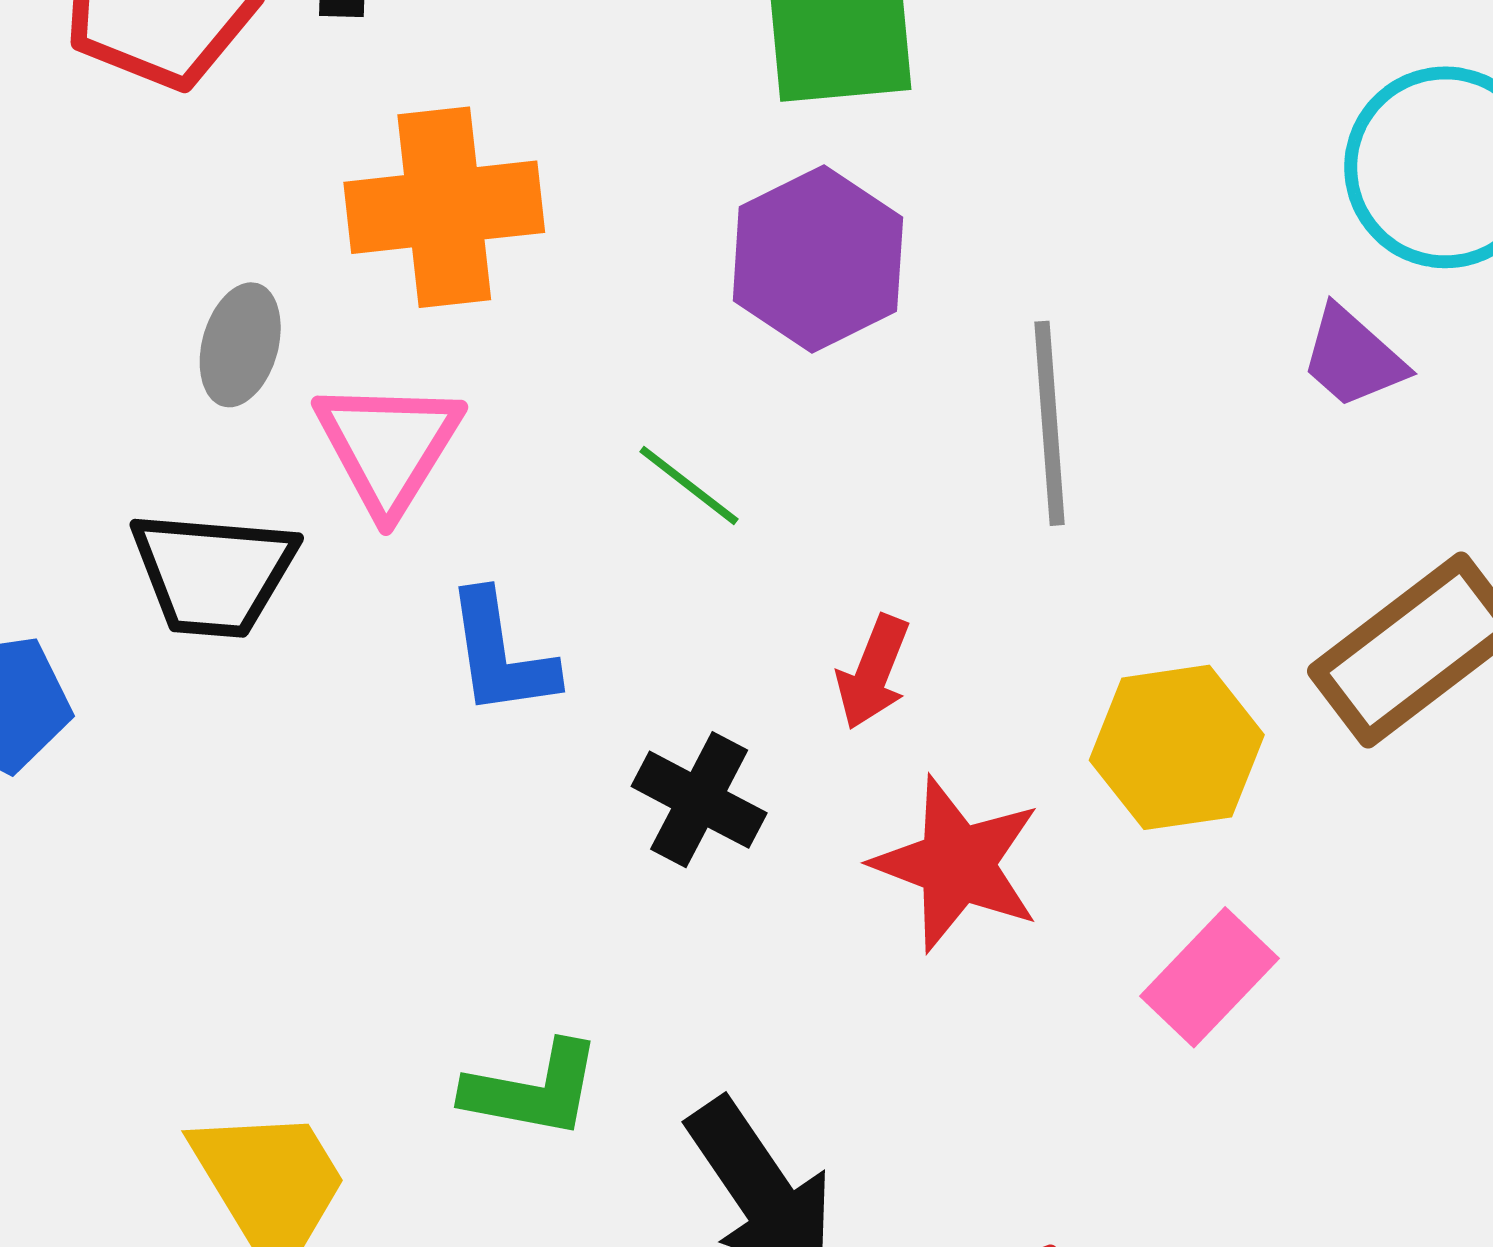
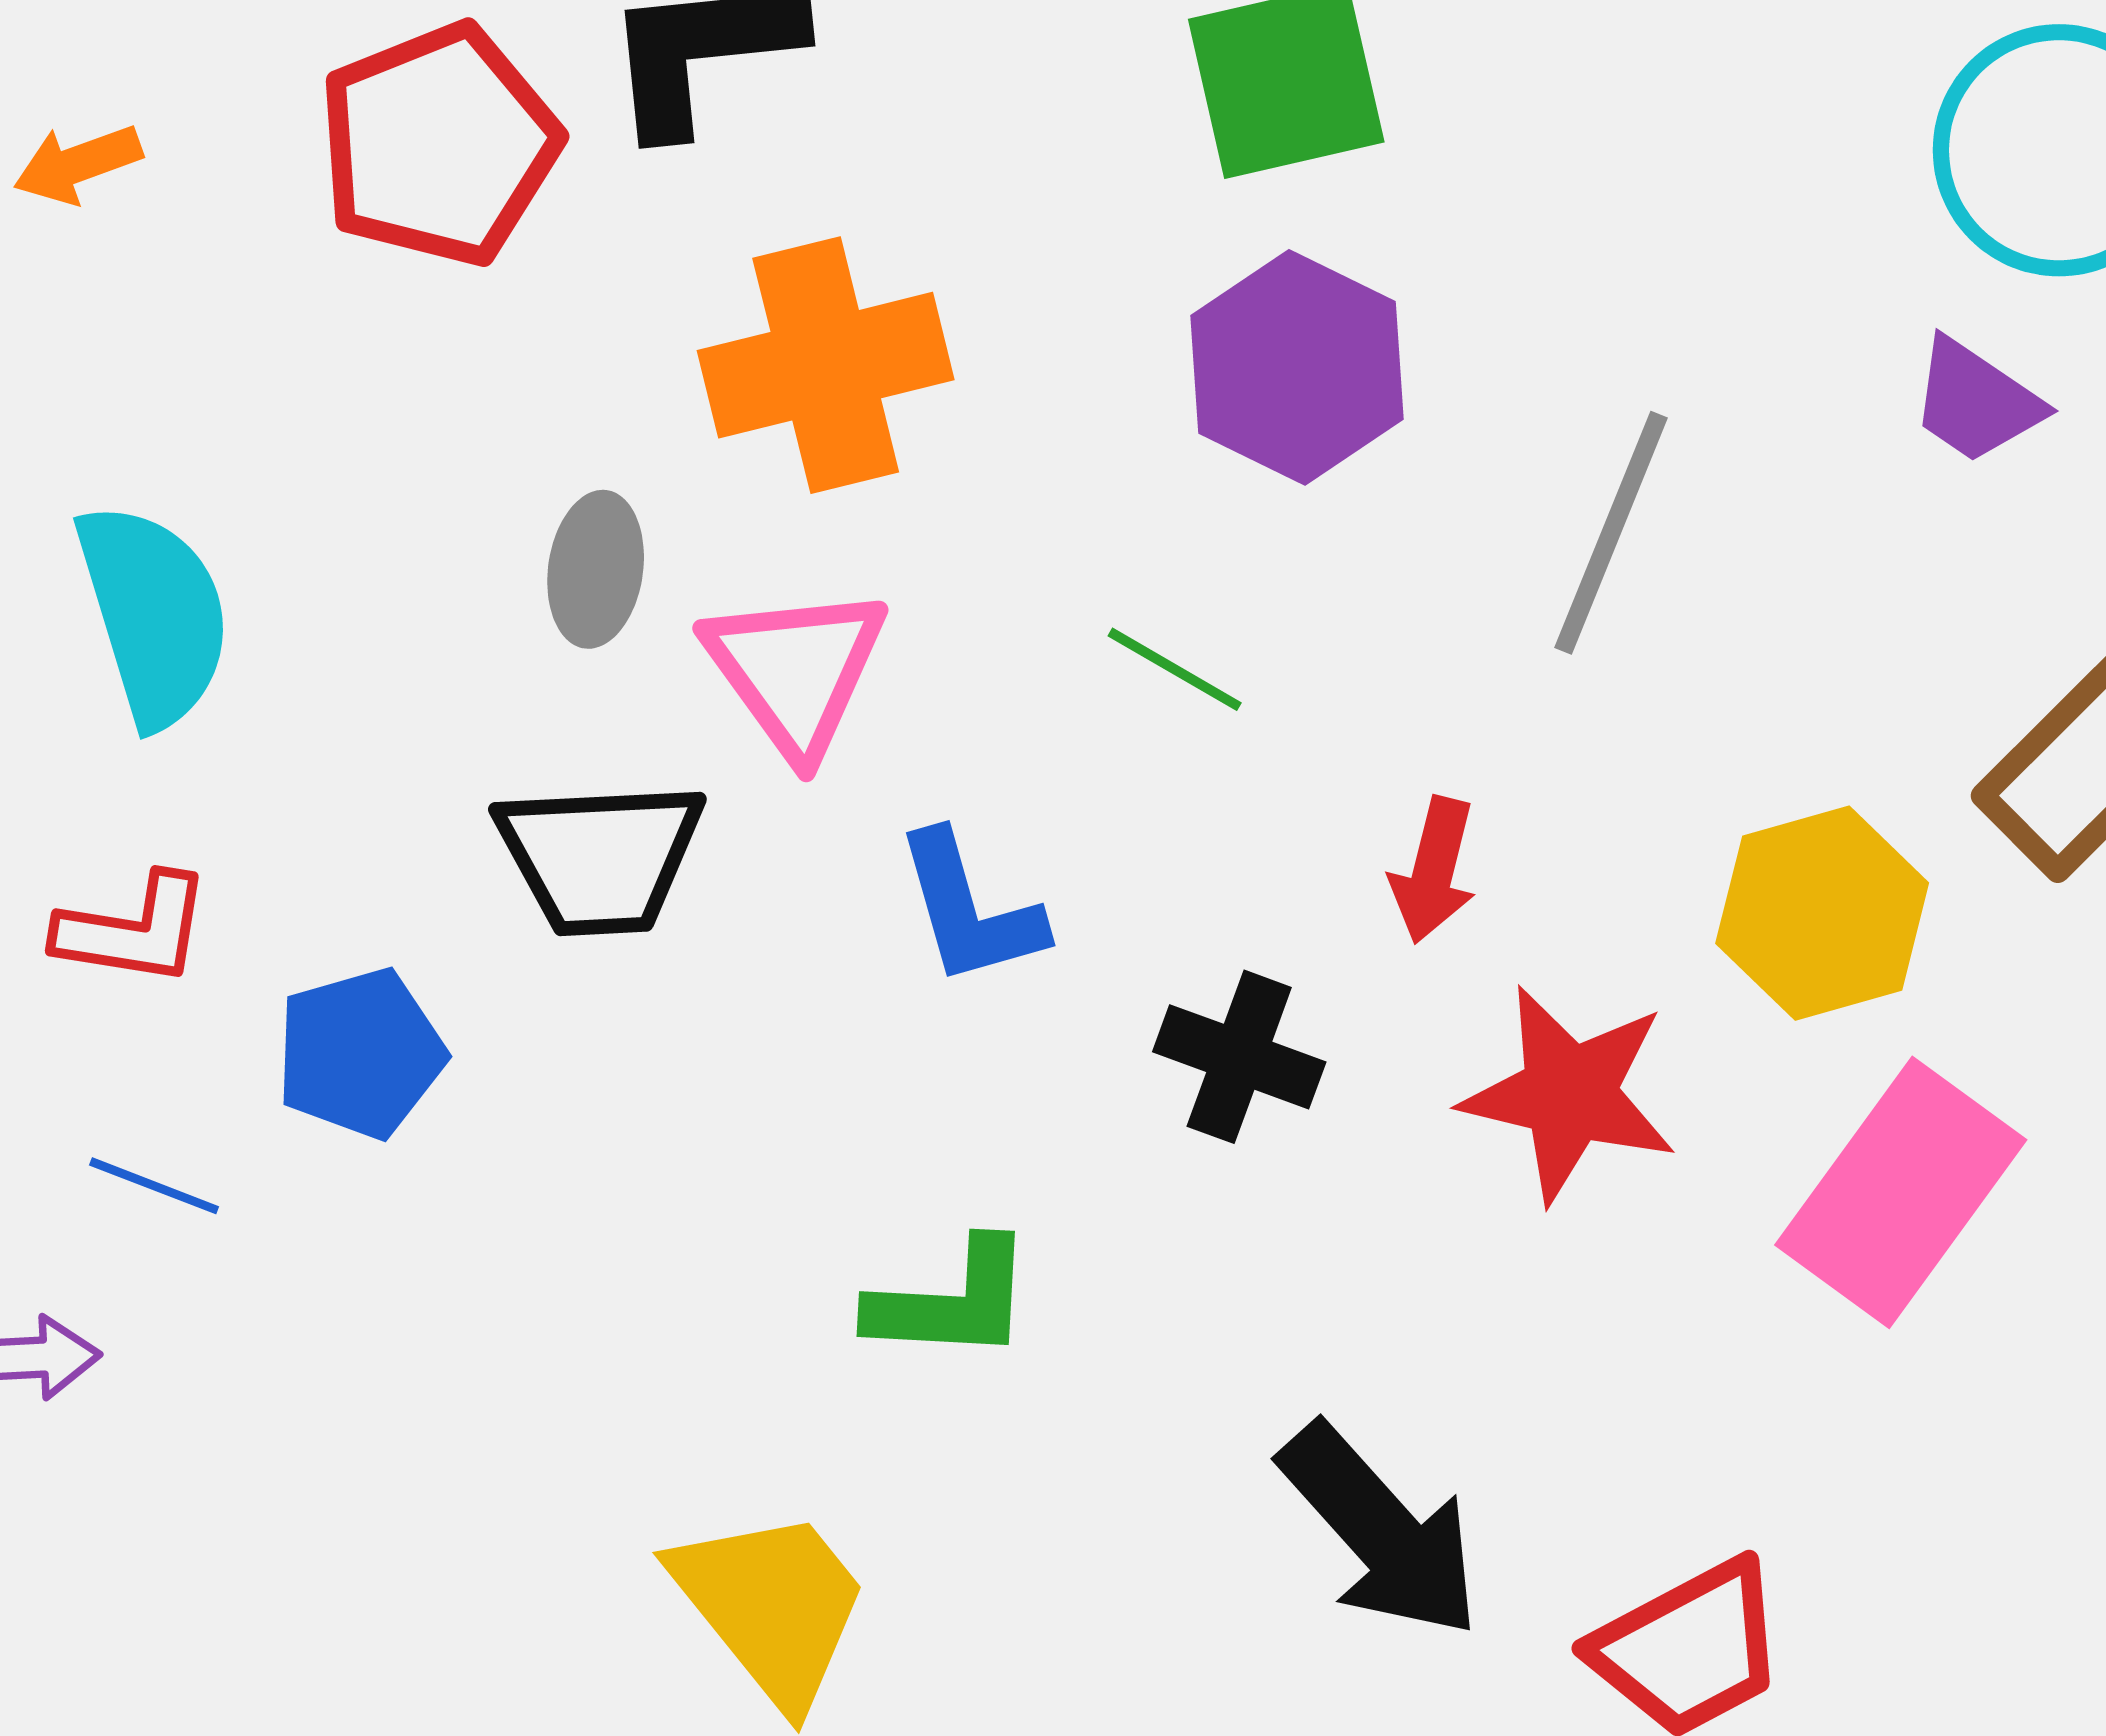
gray line: (1050, 423) -> (1611, 533), turned 34
pink rectangle: (1210, 977) -> (1901, 1192), size x1.5
green L-shape: (533, 1090) -> (951, 1301), moved

